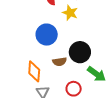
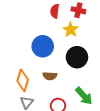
black circle: (80, 52) -> (77, 57), moved

